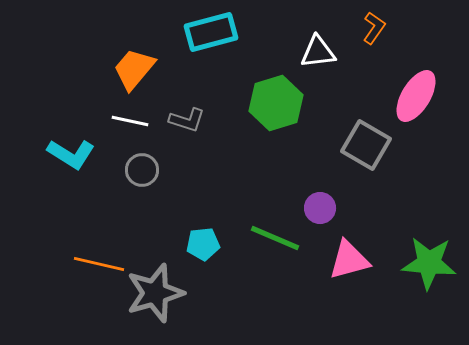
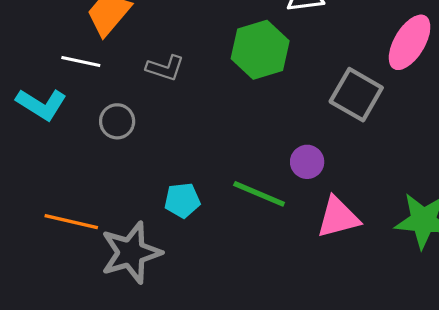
white line: (130, 121) -> (81, 62), moved

